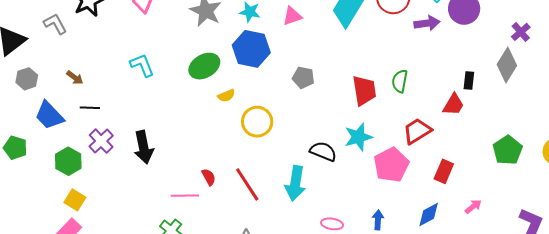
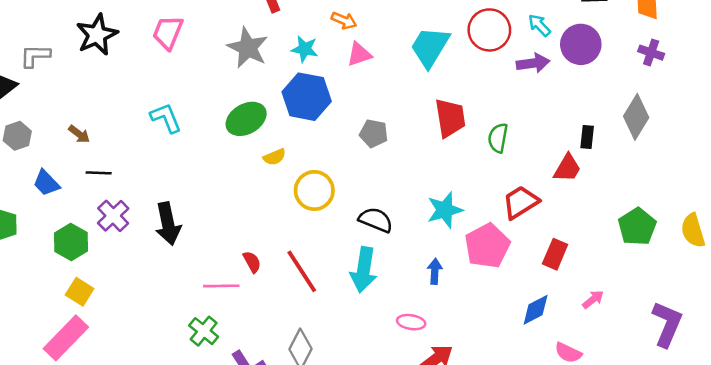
gray L-shape: (55, 24) -> (35, 56), moved, turned -60
purple cross: (521, 32) -> (651, 53), moved, turned -30
red trapezoid: (364, 90) -> (450, 118), moved
blue trapezoid: (49, 115) -> (46, 183), size x0.7
black semicircle: (323, 151) -> (376, 220), moved
blue arrow: (378, 220) -> (435, 271), moved

